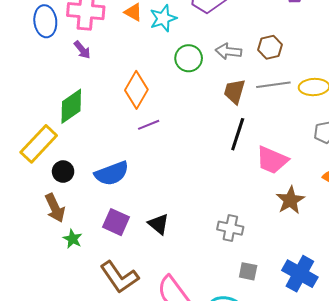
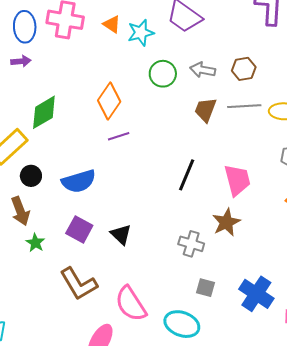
purple arrow: (82, 50) -> (21, 61), moved, turned -60
black line: (238, 134) -> (187, 175), moved
pink trapezoid: (272, 160) -> (237, 180), turned -132
brown star: (290, 200) -> (226, 222), moved

